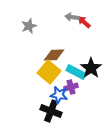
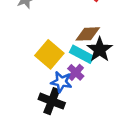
brown diamond: (54, 55) -> (88, 34), moved
purple cross: (71, 87) -> (76, 72), turned -32

